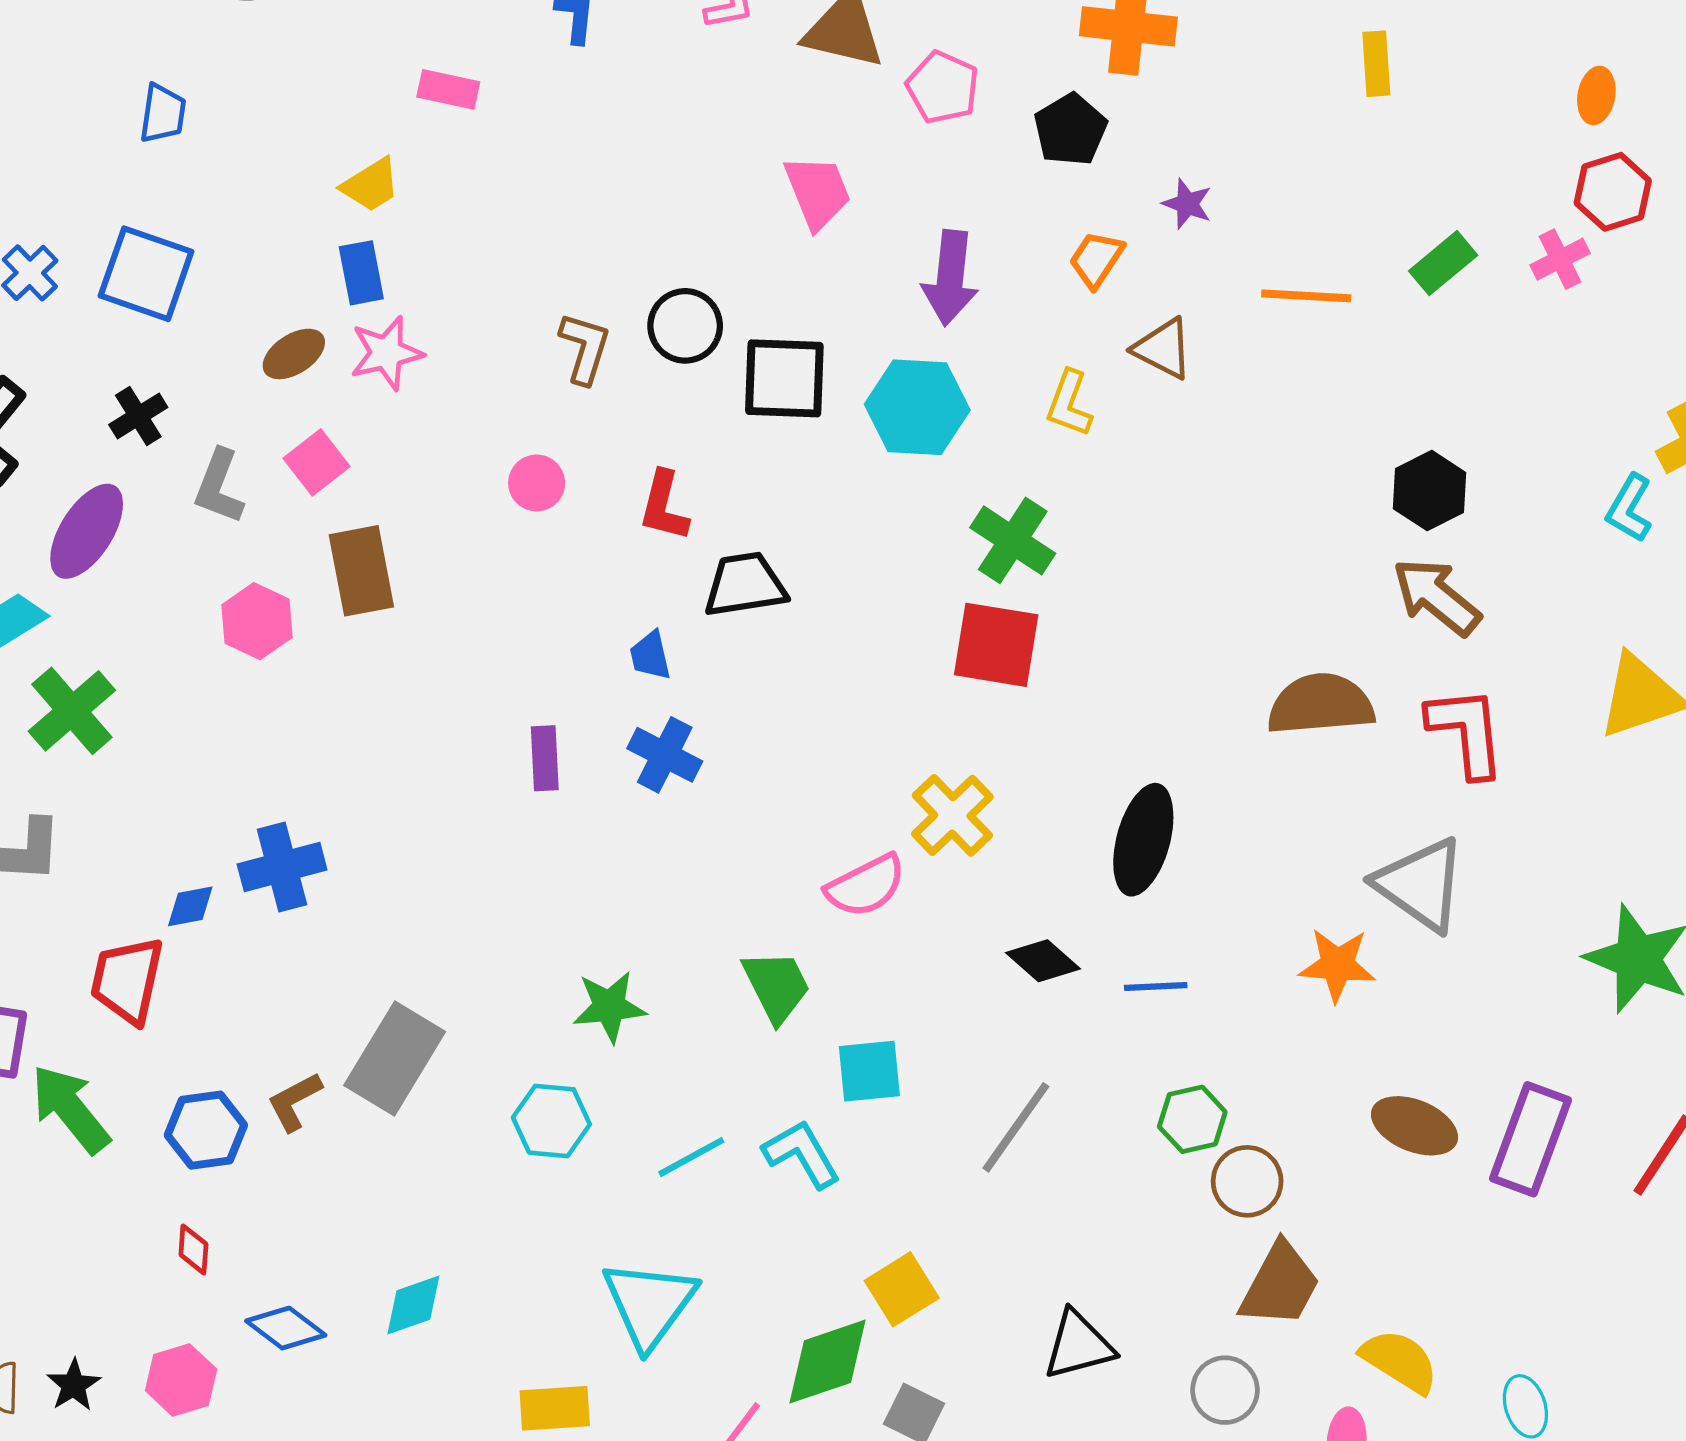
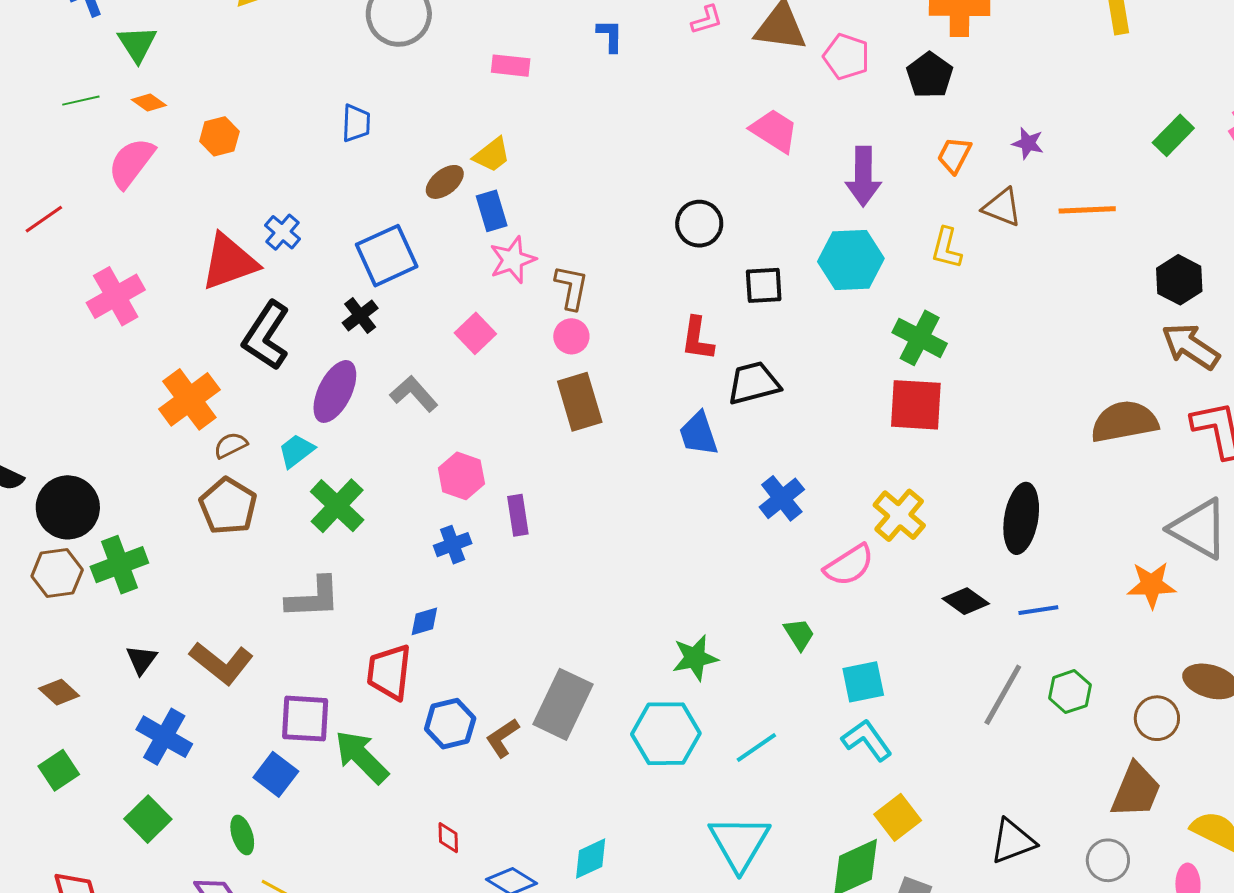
pink rectangle: (448, 89) -> (511, 66), moved
pink trapezoid: (818, 192) -> (774, 131), turned -30
purple star: (1187, 204) -> (1028, 143), moved
blue square: (146, 274) -> (387, 256), moved, turned -38
orange line: (1306, 296) -> (1087, 210), moved
brown L-shape: (585, 348) -> (571, 287), moved
brown ellipse: (294, 354) -> (445, 182), moved
black square: (784, 378) -> (764, 285), moved, size x0.7
pink circle: (537, 483) -> (571, 336), moved
gray L-shape: (219, 487) -> (414, 394), moved, turned 123
brown rectangle: (361, 571) -> (580, 402), moved
pink hexagon: (257, 621) -> (461, 476), moved
blue trapezoid: (650, 656) -> (698, 434), size x1.4
blue cross: (665, 755) -> (782, 498), moved, turned 30
purple rectangle: (545, 758) -> (518, 515), moved
blue cross: (282, 867) -> (453, 545), moved, size x0.7
green trapezoid: (776, 986) -> (799, 634), size x0.7
cyan hexagon: (551, 1121) -> (666, 734), size x1.4
gray line: (1016, 1127) -> (1003, 695), moved
blue hexagon: (206, 1130) -> (450, 724), moved
cyan L-shape: (802, 1154) -> (867, 740), moved
brown circle: (1247, 1181) -> (1157, 718), moved

